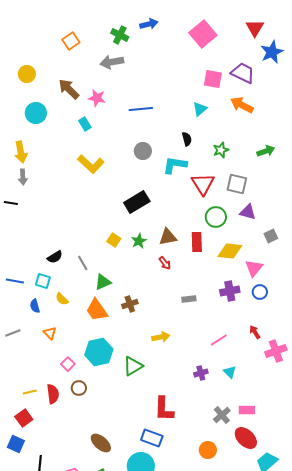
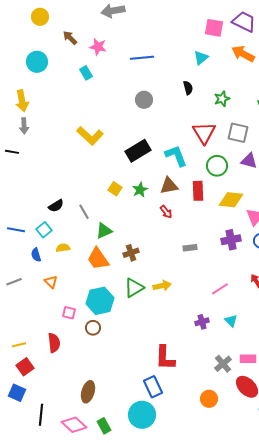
yellow circle: (27, 74) -> (40, 17), moved
brown arrow: (69, 89) -> (70, 38), size x0.7
yellow L-shape: (91, 164) -> (90, 136), moved
cyan L-shape: (175, 165) -> (176, 156), moved, turned 60
cyan square: (43, 281) -> (44, 230), turned 35
yellow semicircle: (62, 299) -> (63, 248), turned 128
pink square: (68, 364) -> (69, 313), turned -32
green triangle: (133, 366) -> (134, 288), moved
brown circle: (79, 388) -> (93, 328), moved
yellow line: (30, 392) -> (19, 345), moved
blue rectangle: (152, 438) -> (153, 387), turned 45
brown ellipse: (101, 443) -> (88, 392), moved, turned 65

